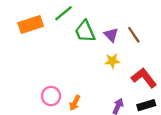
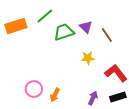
green trapezoid: (85, 31) -> (64, 32), turned 95
purple triangle: (111, 35) -> (86, 27), moved

